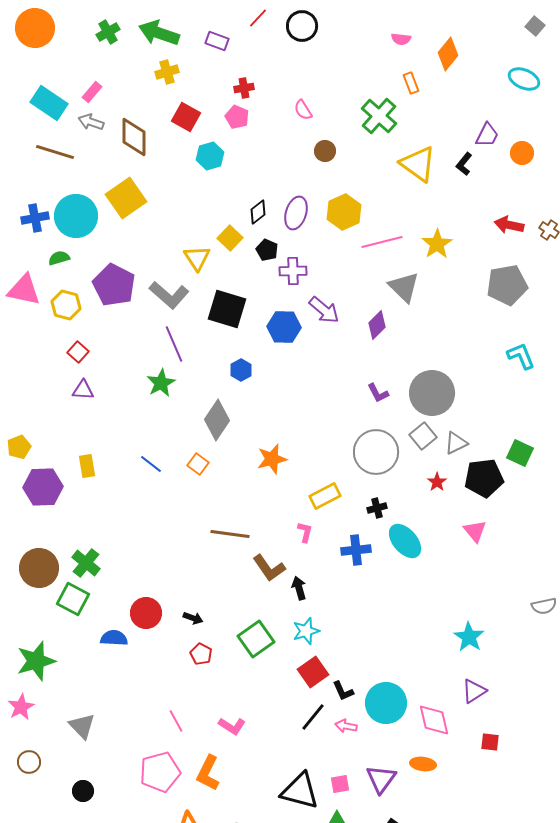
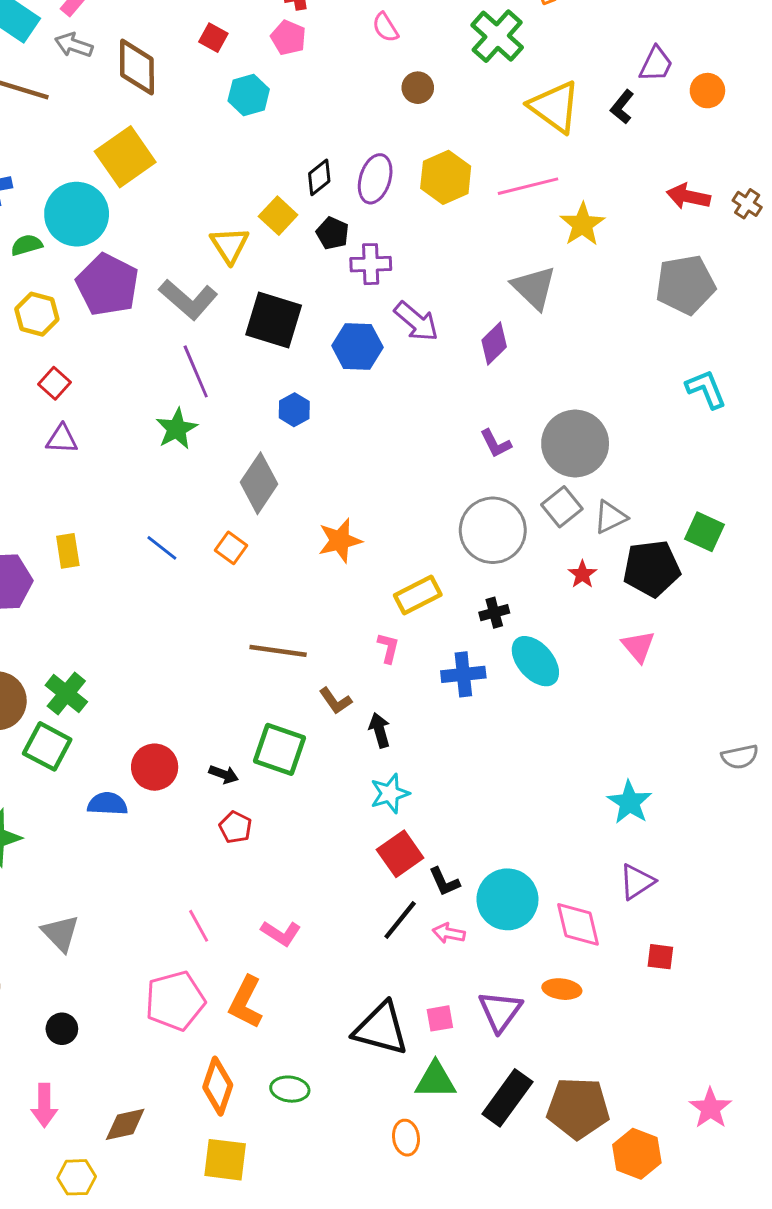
red square: (186, 117) -> (213, 38), size x0.7
cyan circle: (76, 216) -> (77, 214), moved
pink line: (382, 242) -> (528, 186), moved
brown L-shape: (269, 568) -> (335, 701), size x0.7
green square: (256, 639) -> (280, 749), moved, turned -36

